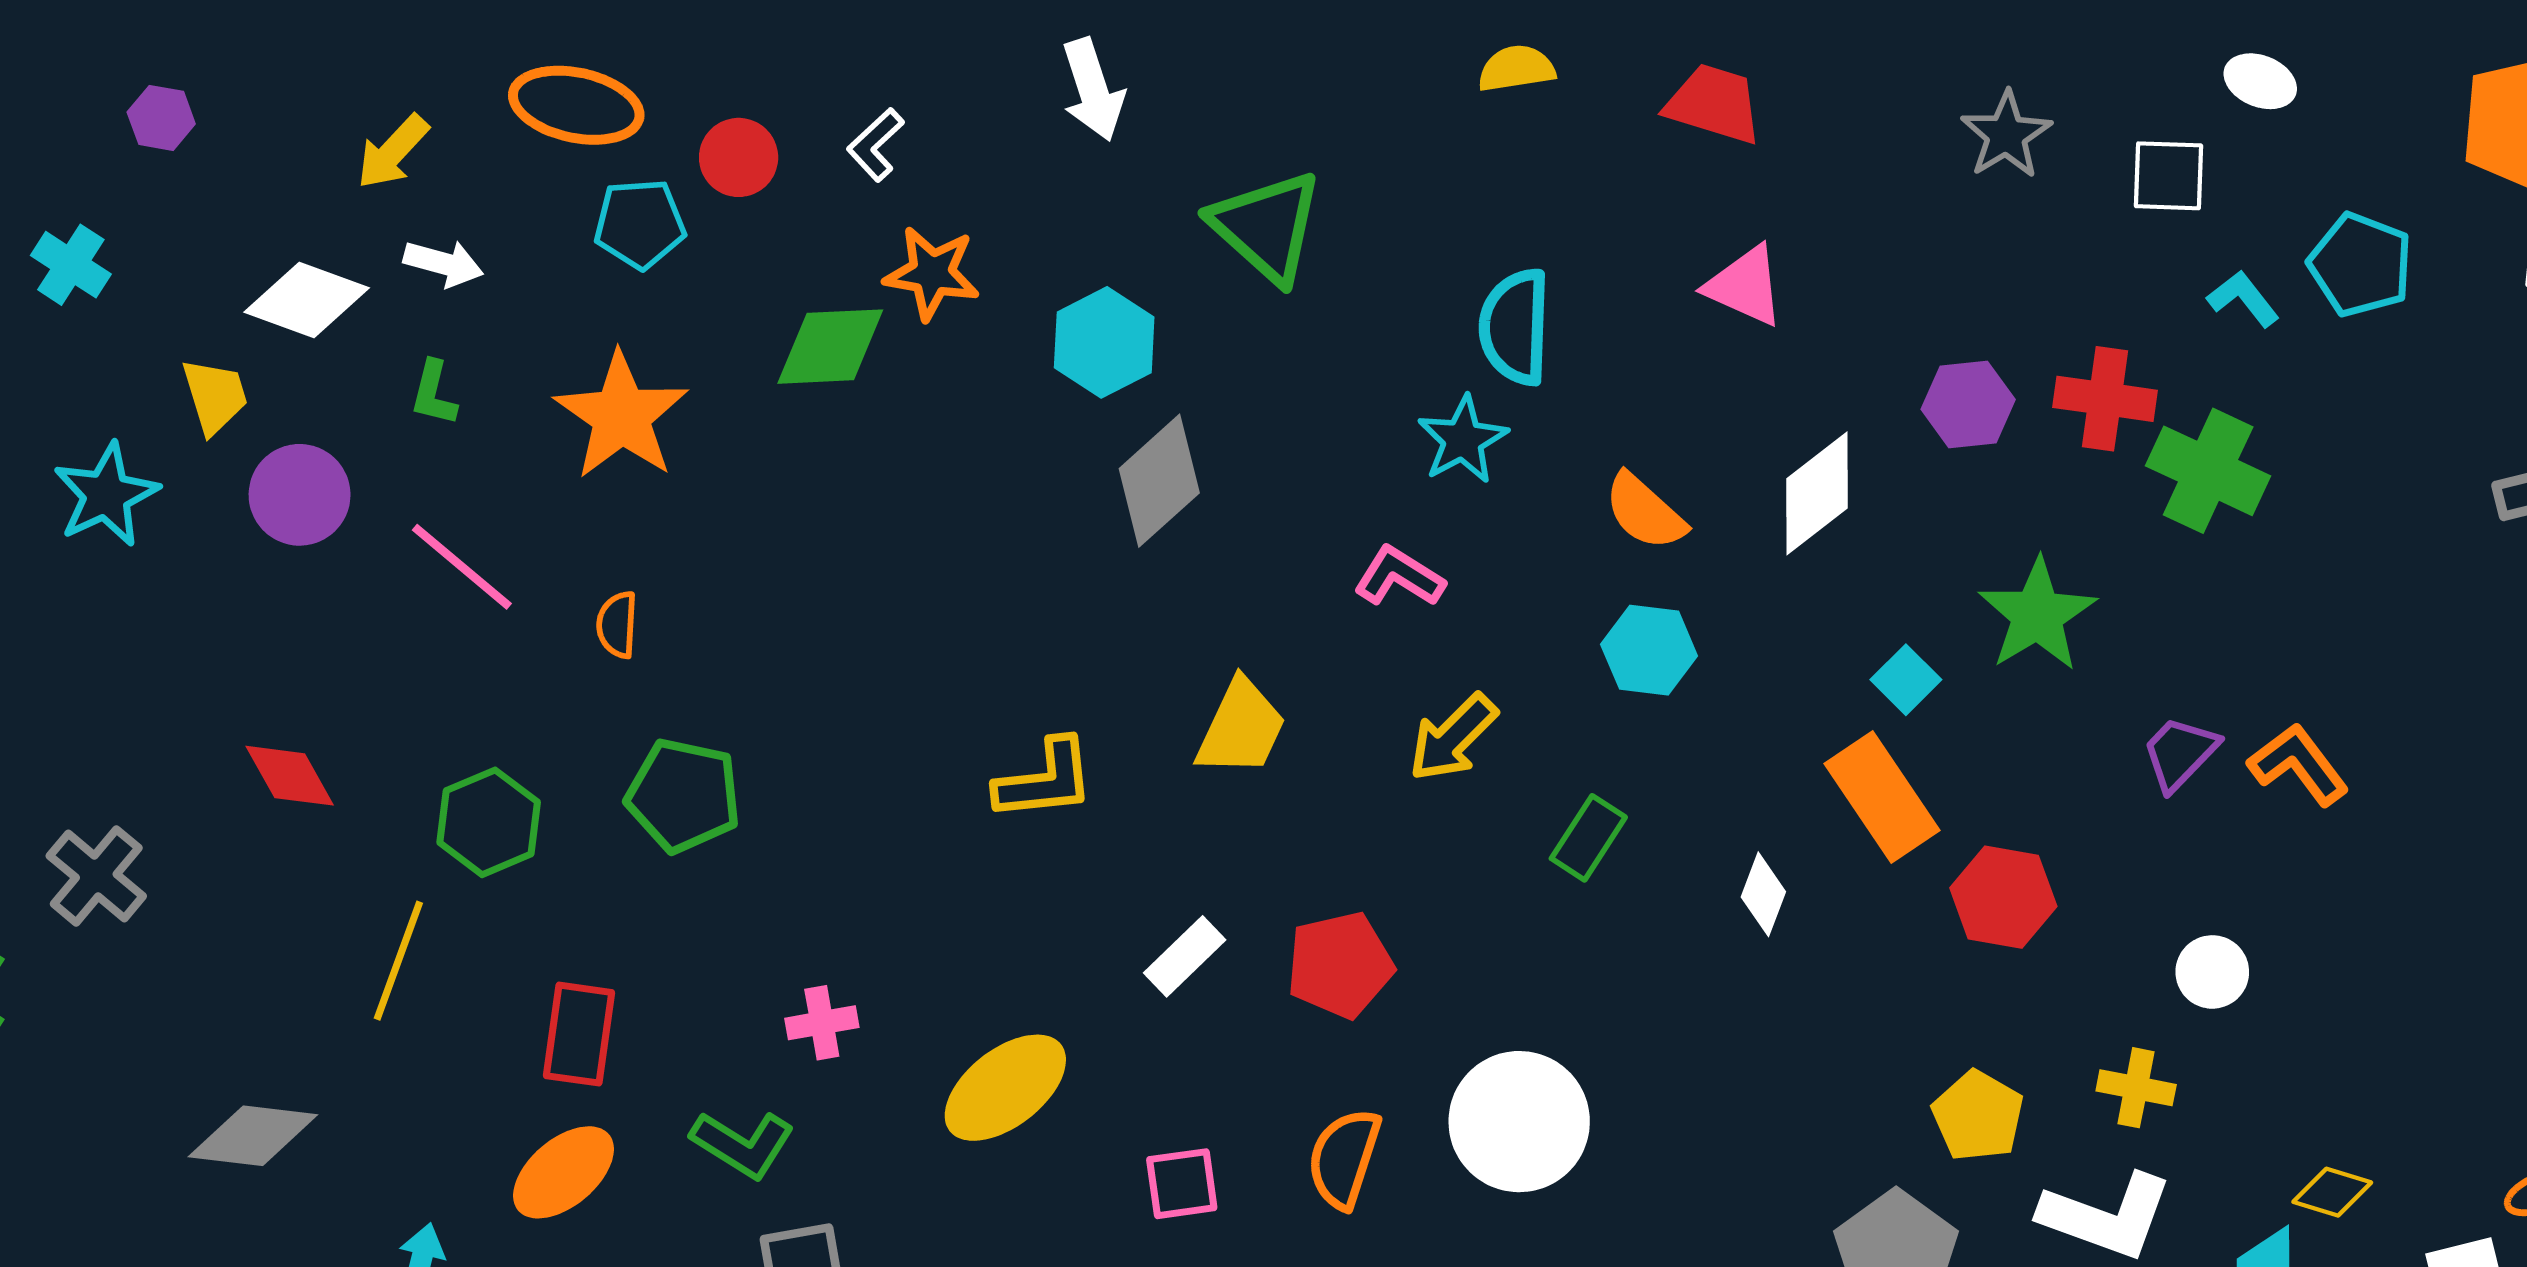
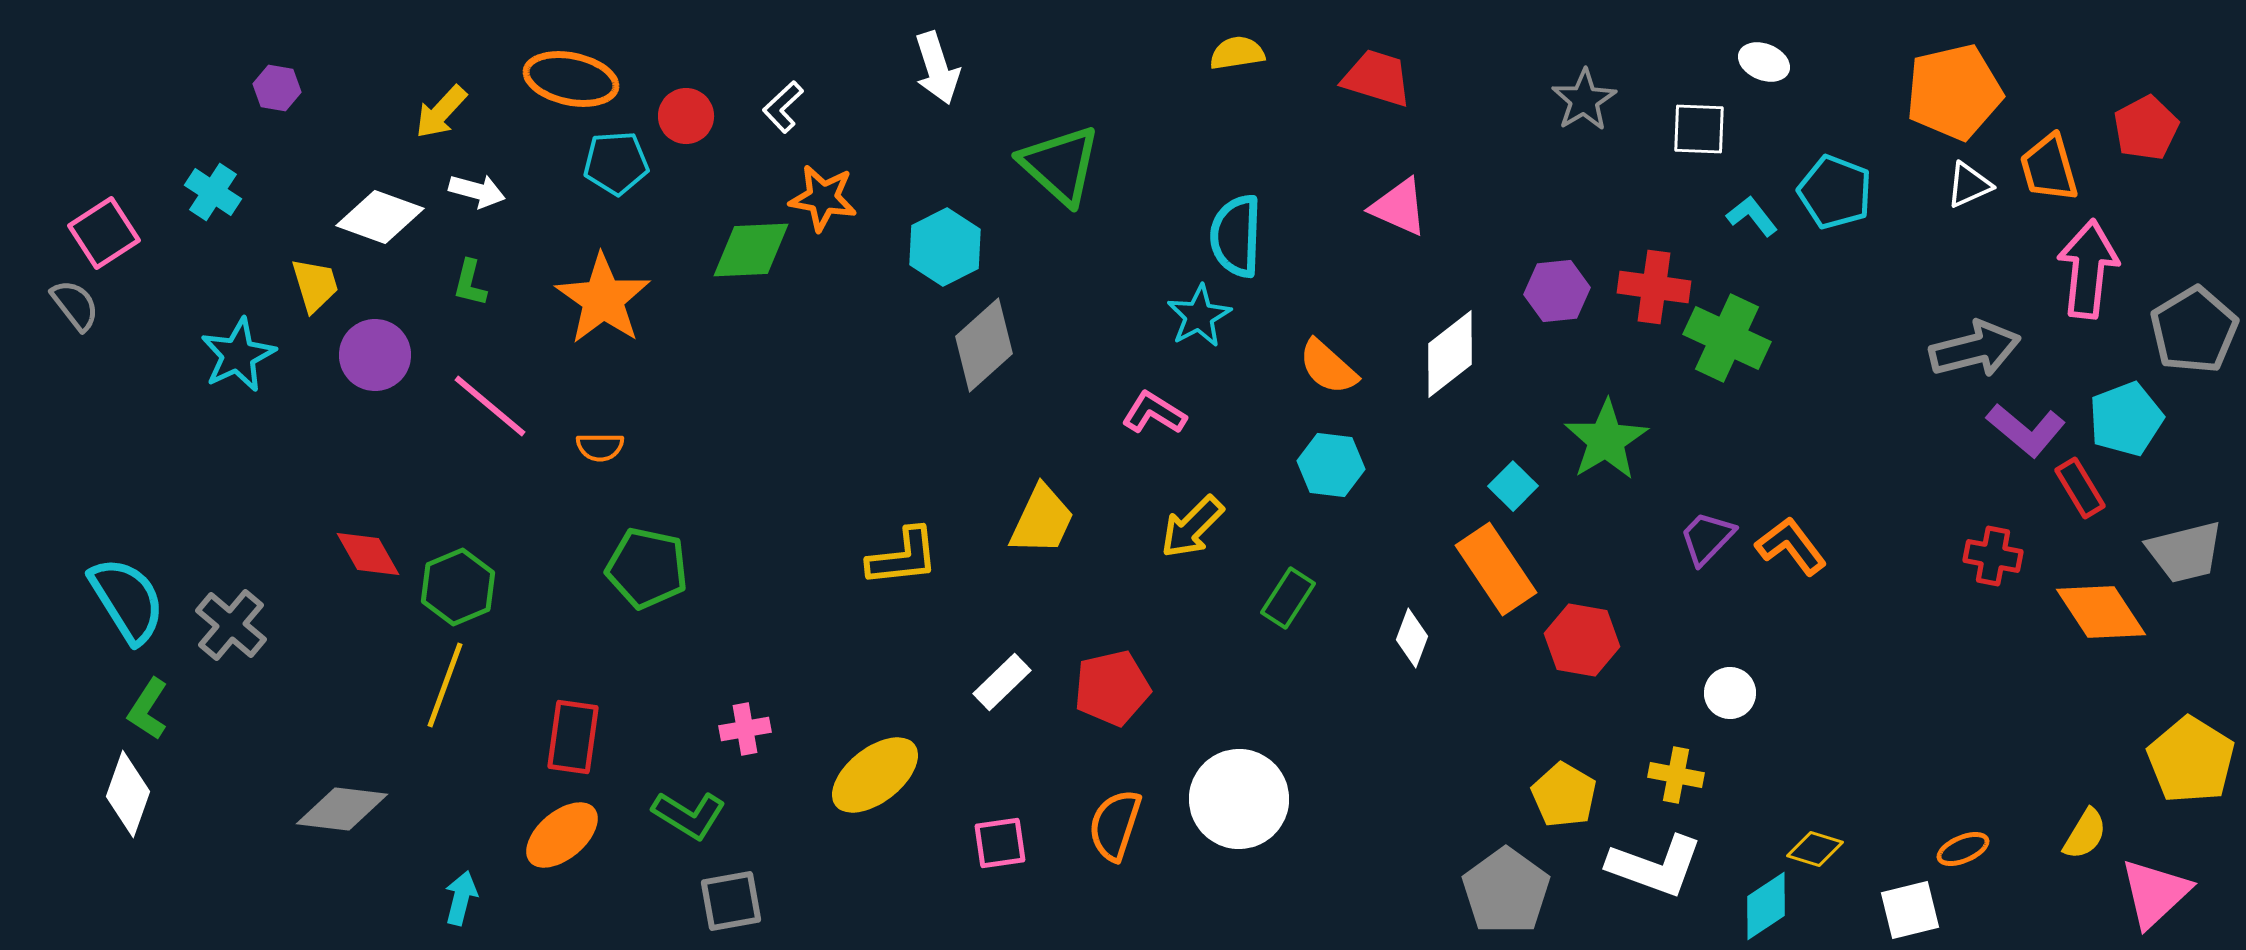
orange semicircle: (617, 625) -> (600, 447), turned -93
green hexagon: (489, 822) -> (458, 587), moved

